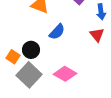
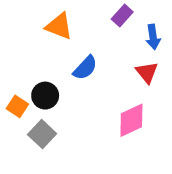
pink diamond: (65, 74) -> (131, 120), moved, turned -55
gray square: (29, 75) -> (42, 134), size x0.7

